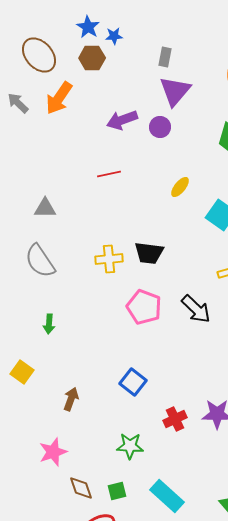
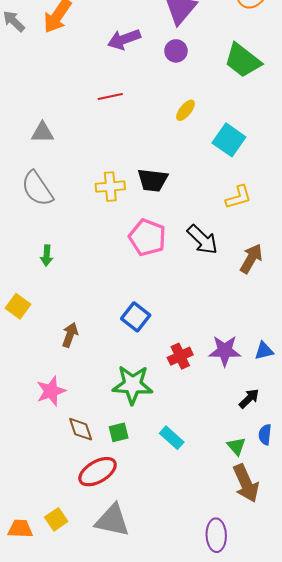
purple circle: (160, 127) -> (176, 51), moved
green star: (130, 446) -> (133, 385), size x1.4
cyan rectangle: (167, 496) -> (172, 438), size x0.7

